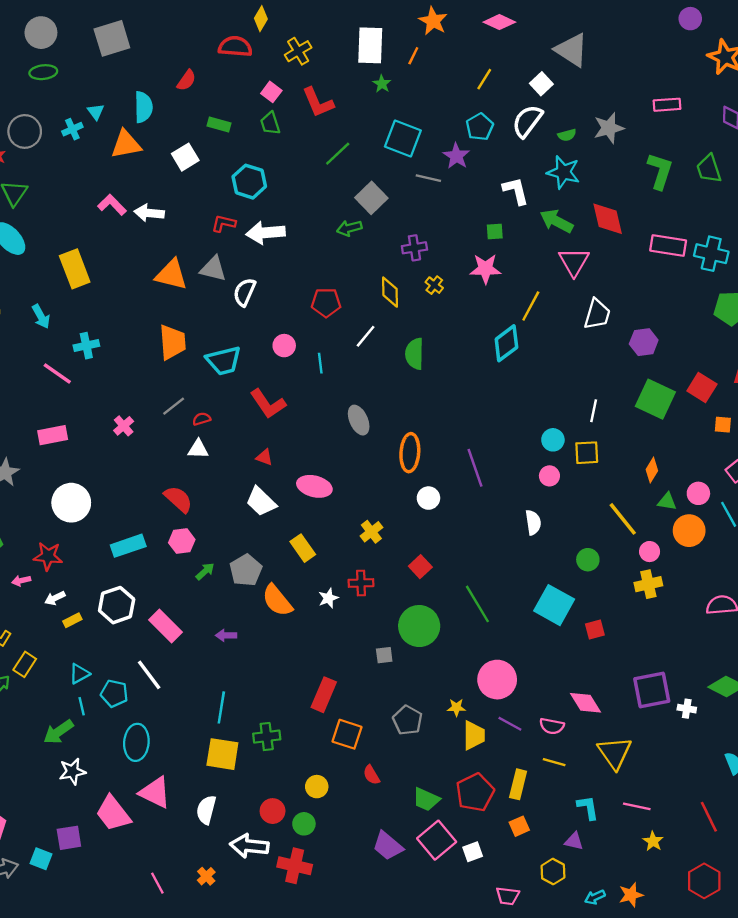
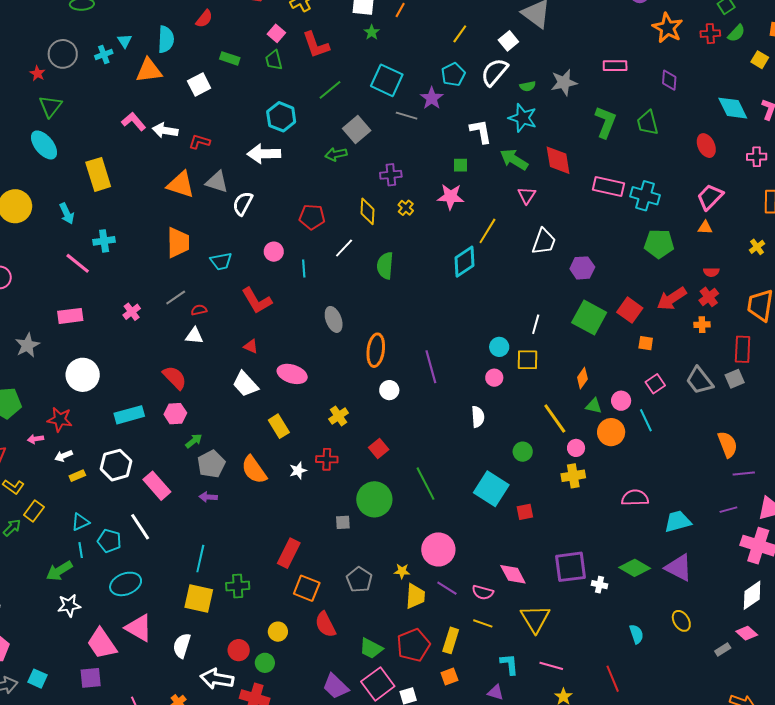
cyan hexagon: (249, 182) -> (281, 117), moved
red L-shape: (224, 223) -> (199, 142), moved
pink triangle: (574, 262) -> (527, 195), size x0.7
cyan trapezoid: (224, 361) -> (221, 261), size x0.7
gray pentagon: (246, 570) -> (211, 464), moved
cyan ellipse: (136, 742) -> (126, 584), turned 60
red semicircle: (371, 775) -> (325, 625), size x1.5
purple square: (69, 838) -> (91, 678), moved

